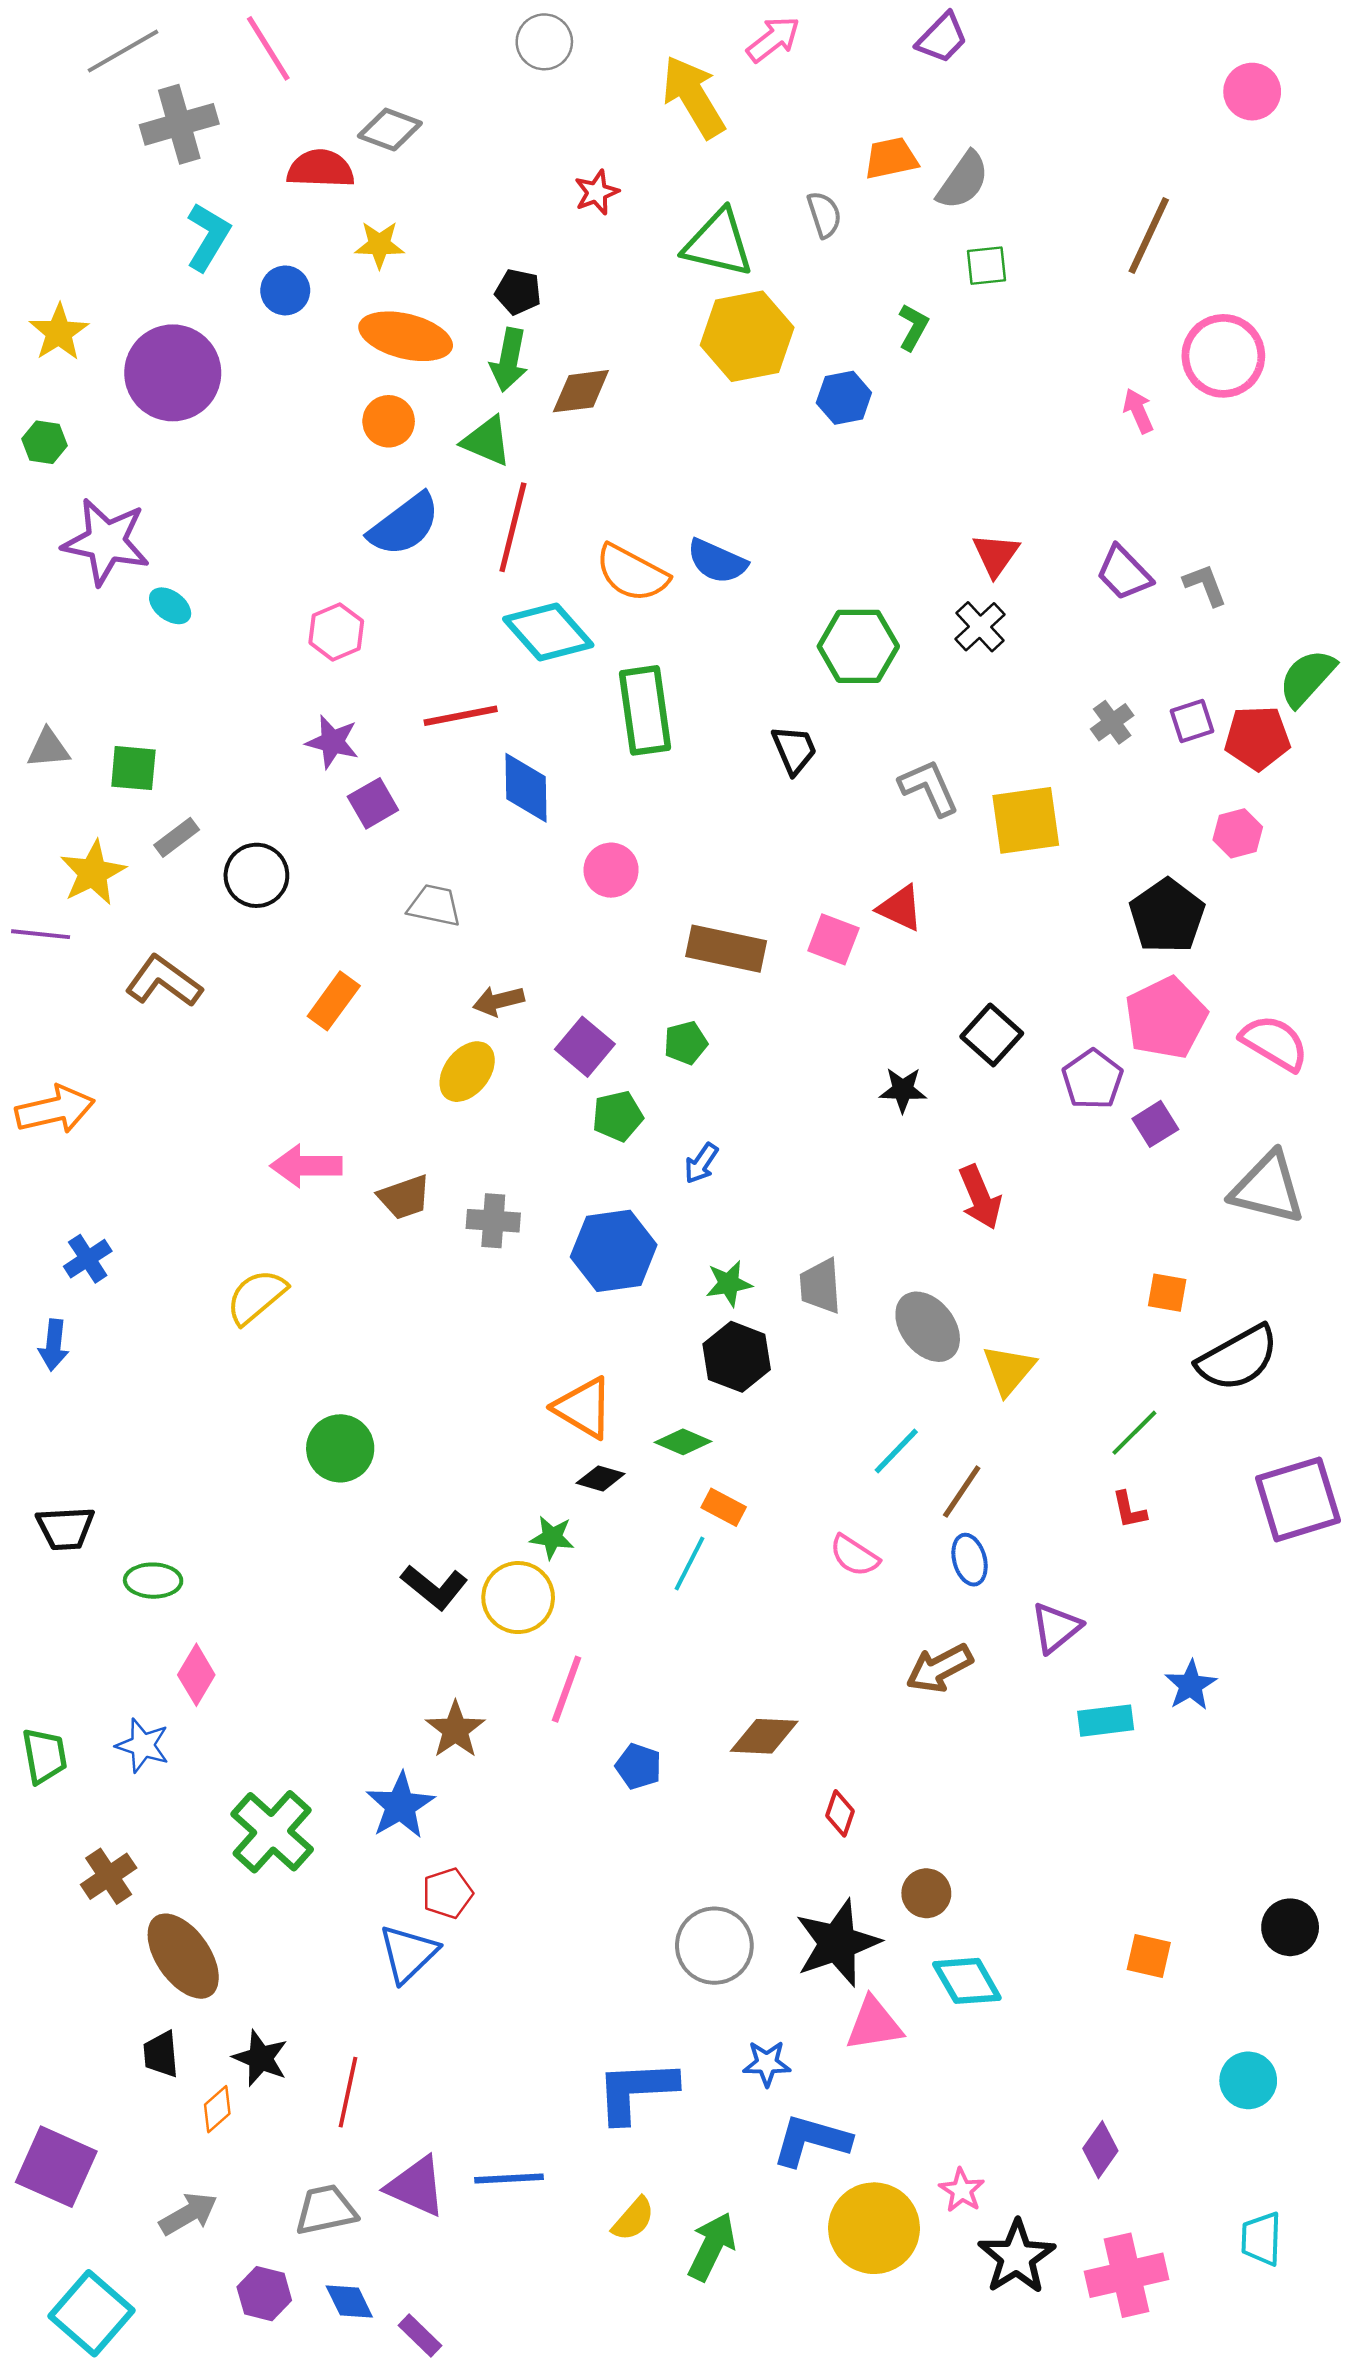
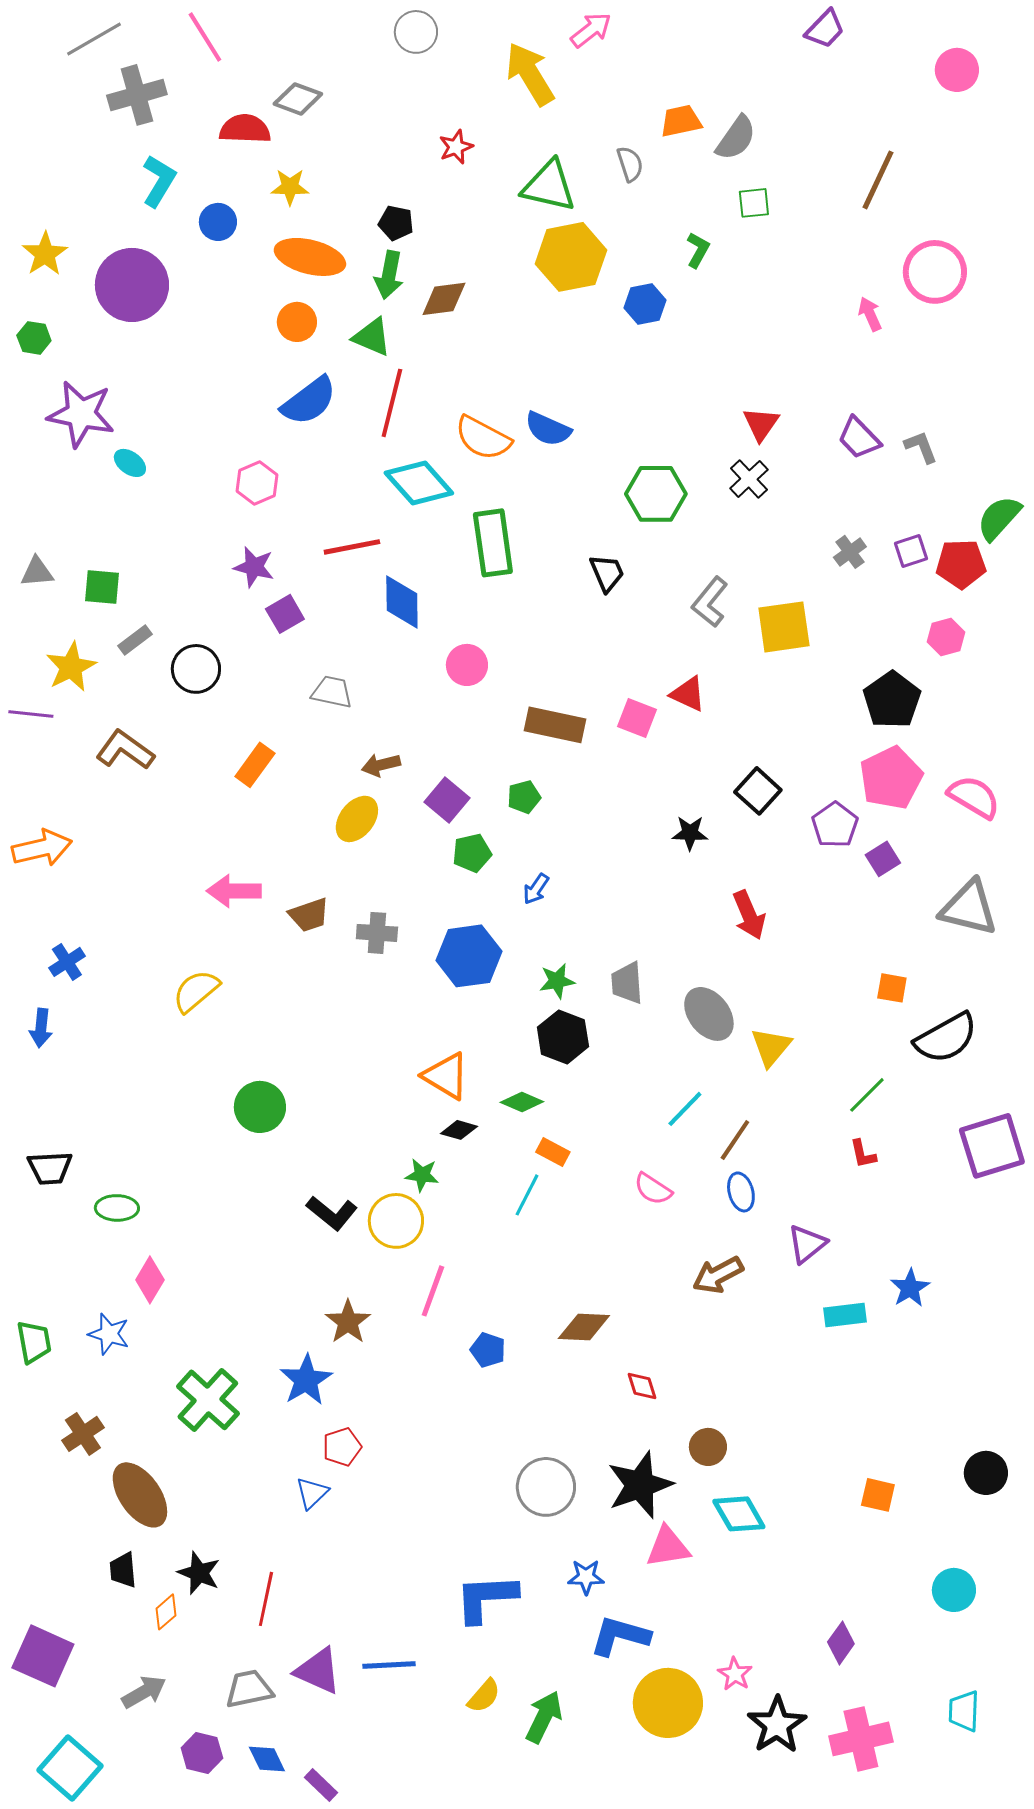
purple trapezoid: (942, 38) -> (825, 29), moved
gray L-shape: (929, 788) -> (710, 602), turned -117
red diamond: (840, 1813) -> (642, 1386), turned -36
blue triangle: (408, 1953) -> (312, 1493), size x0.7

